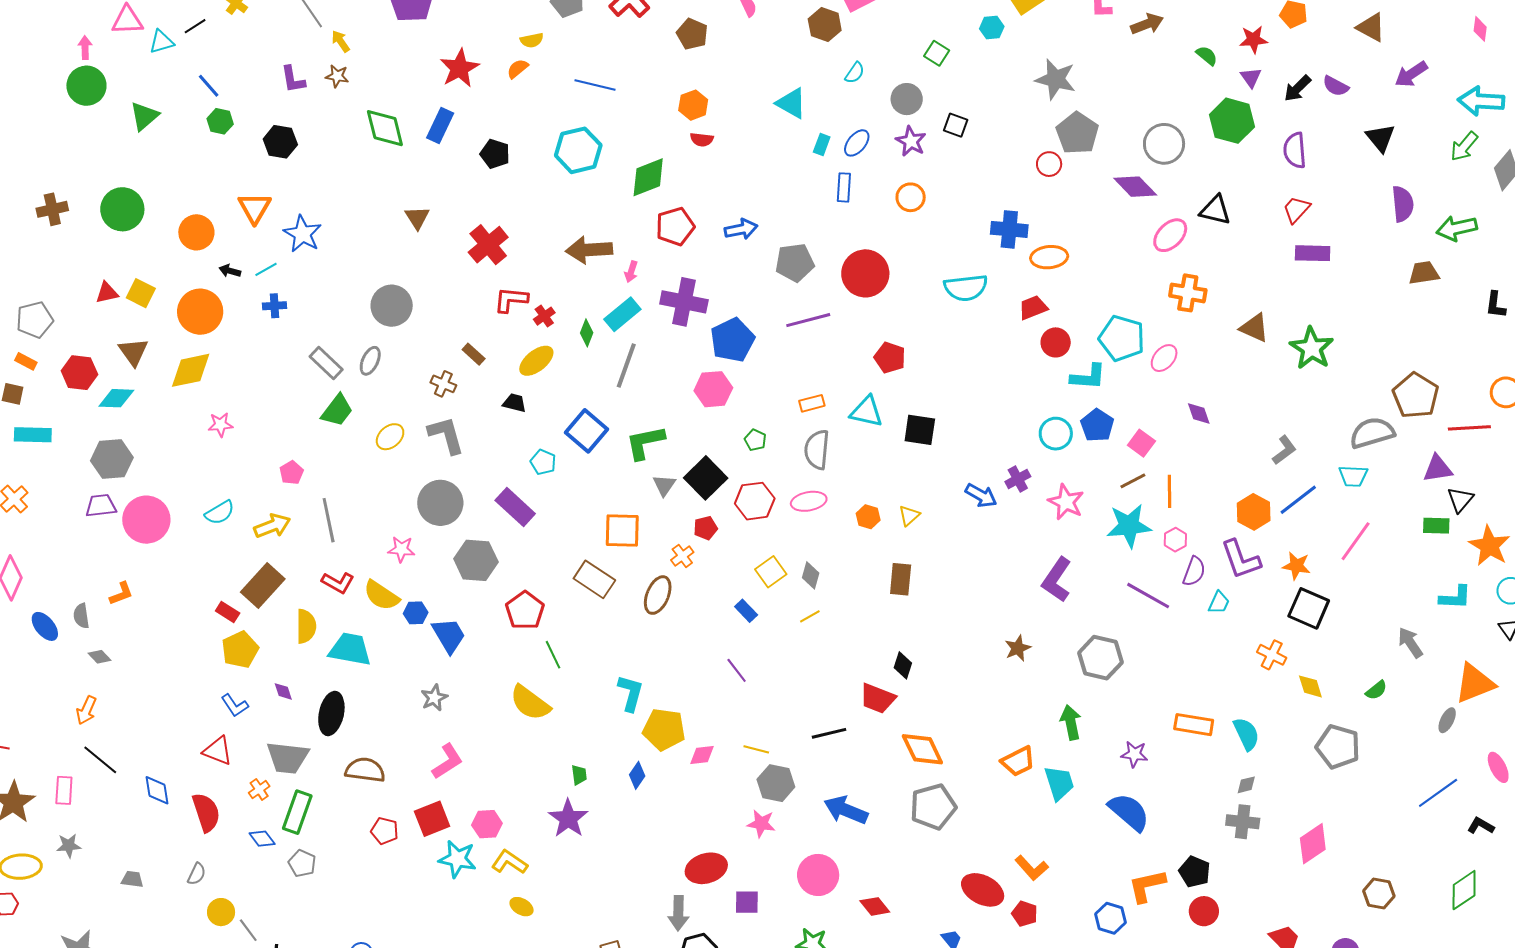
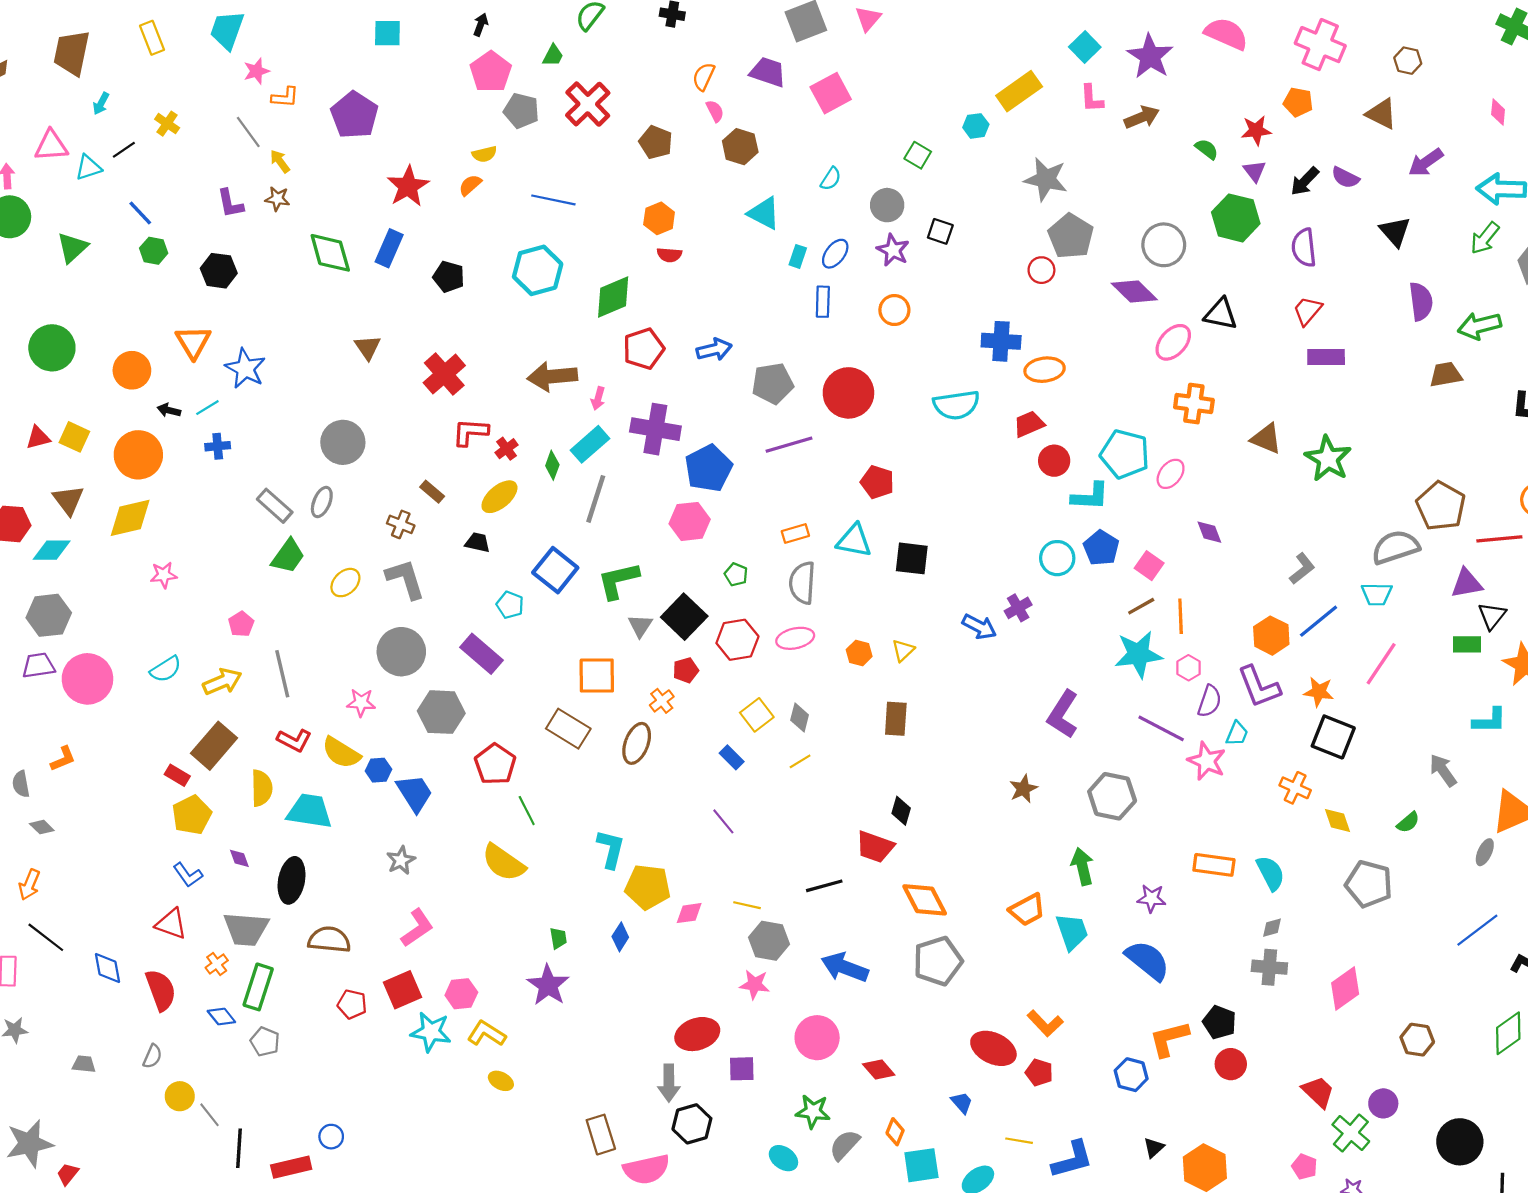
brown hexagon: (825, 25) -> (740, 147), moved
pink star: (1066, 502) -> (1207, 761), moved

